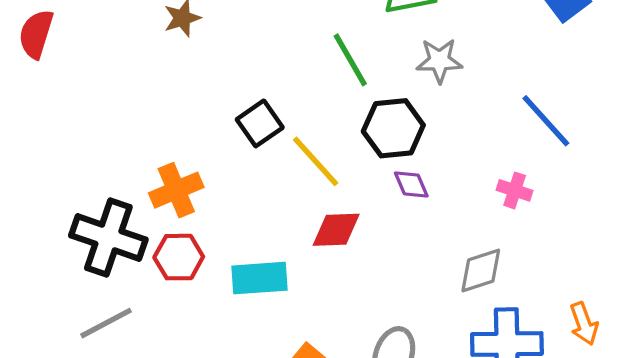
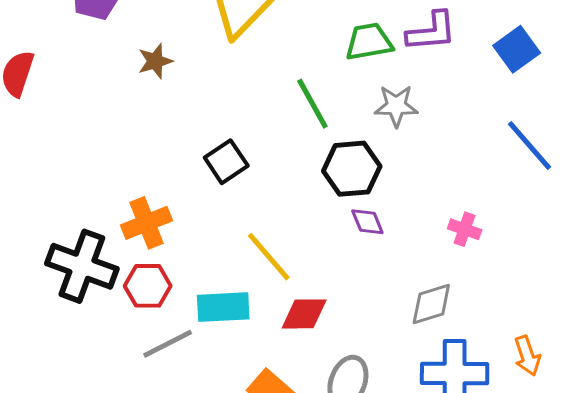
blue line: (546, 121) -> (530, 145), moved
yellow line: (316, 161) -> (269, 257), moved
red diamond: (336, 230) -> (304, 314), moved
gray line: (106, 323) -> (168, 344), moved

